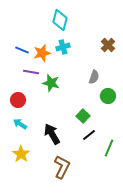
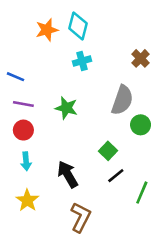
blue line: (22, 50) -> (16, 77), moved
orange star: (42, 53) -> (47, 30), moved
purple line: (31, 72) -> (23, 104), moved
gray semicircle: (94, 77) -> (122, 100), size x1.6
cyan arrow: (20, 124) -> (26, 161), turned -128

